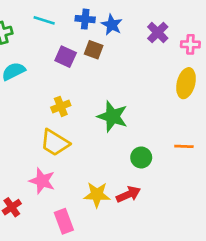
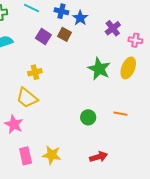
green star: (113, 116) -> (99, 69), moved
red arrow: (128, 194) -> (99, 157), moved
yellow star: (97, 195) -> (52, 155), moved

